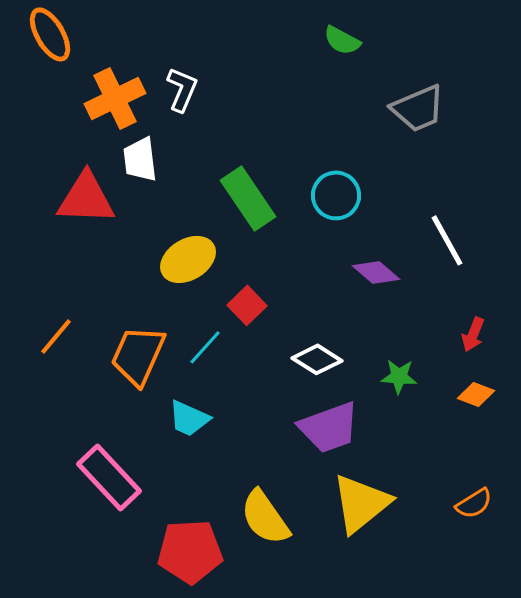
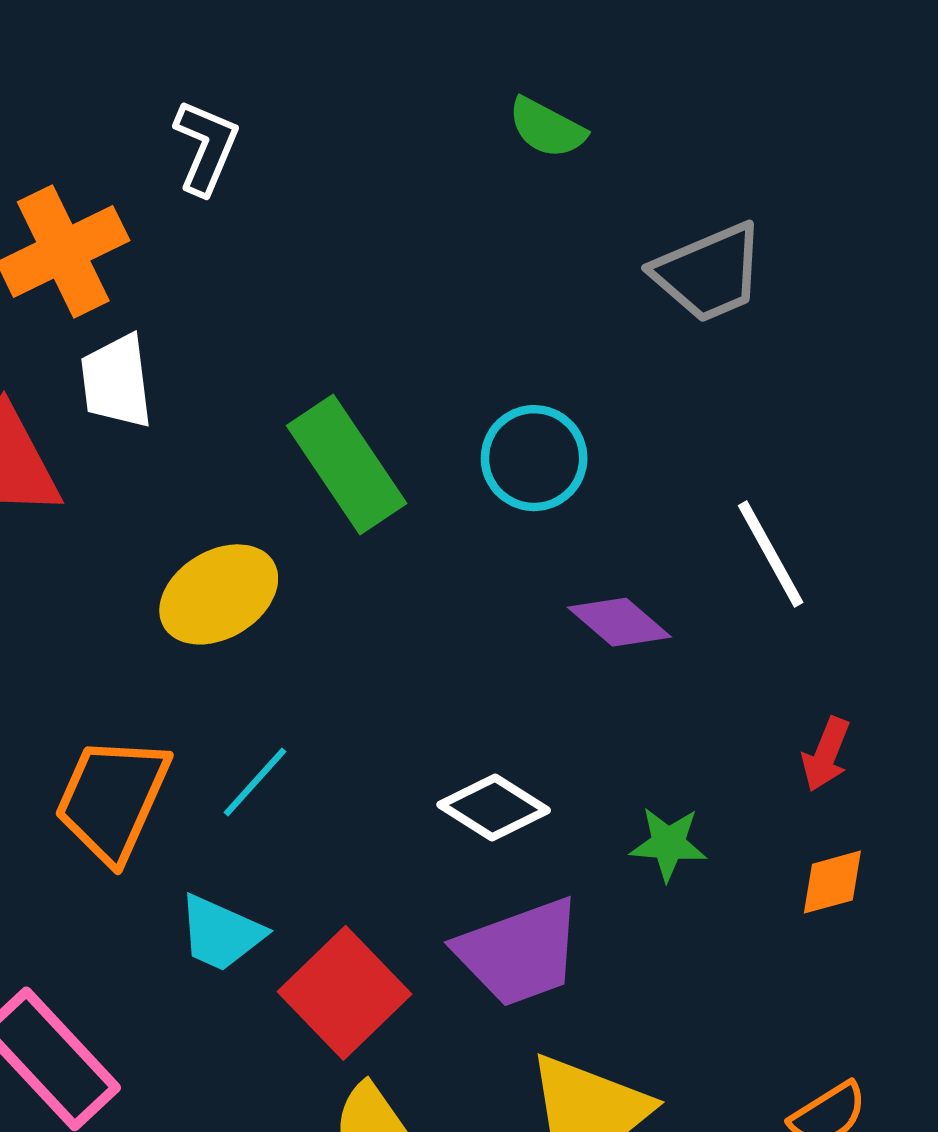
white L-shape: (182, 89) -> (206, 147), moved
red square: (247, 305) -> (344, 993), moved, size x1.5
orange diamond: (476, 394) -> (832, 882), turned -36

